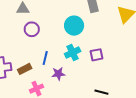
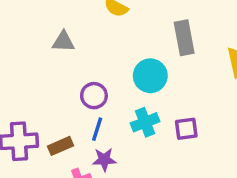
purple circle: (32, 29) -> (94, 96), moved
purple star: (58, 74) -> (104, 160), moved

